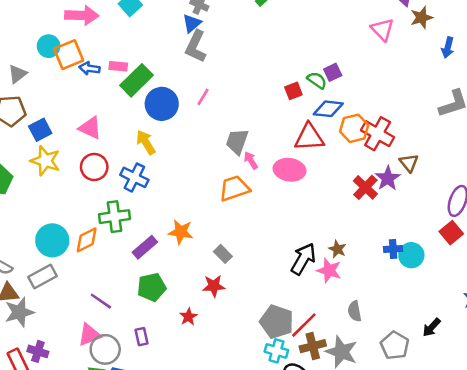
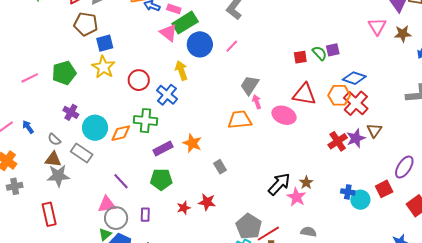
brown star: (422, 18) -> (403, 34), moved
blue diamond: (328, 109) -> (354, 78), moved
pink triangle: (90, 128) -> (168, 33), moved
red square: (451, 233) -> (384, 189), moved
gray rectangle: (42, 276) -> (82, 153), turned 50
red star: (214, 286) -> (207, 202), moved
gray semicircle: (355, 311) -> (309, 232), turned 98
purple cross: (38, 351) -> (71, 112), moved

